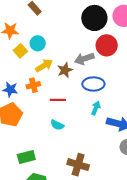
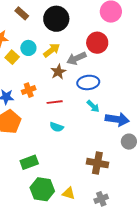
black circle: (94, 18) -> (56, 19), moved
yellow arrow: (44, 66) -> (52, 50), moved
cyan arrow: (96, 108) -> (93, 106), turned 120
brown cross: (78, 165) -> (97, 163), moved

